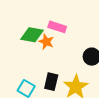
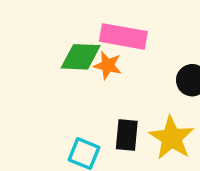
pink rectangle: (57, 27) -> (123, 36), size x1.4

